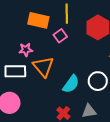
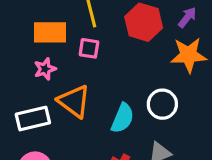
pink square: (60, 36) -> (89, 48), turned -32
pink star: (26, 50) -> (45, 69), moved

